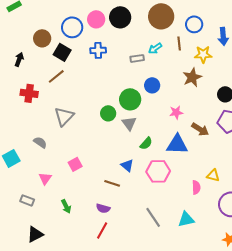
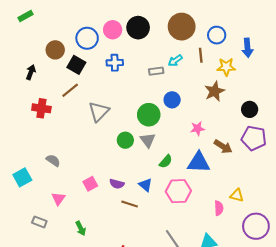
green circle: (108, 113) -> (125, 140), moved
gray triangle: (64, 116) -> (99, 112), moved
purple semicircle: (103, 208) -> (117, 184), moved

